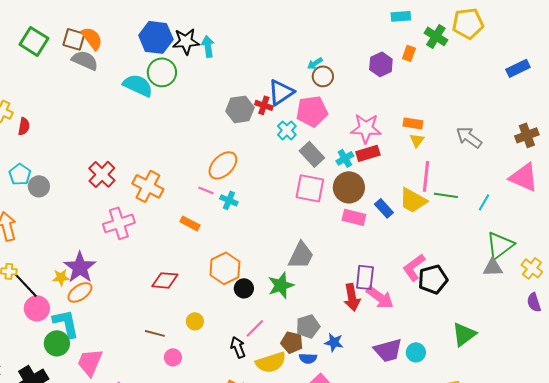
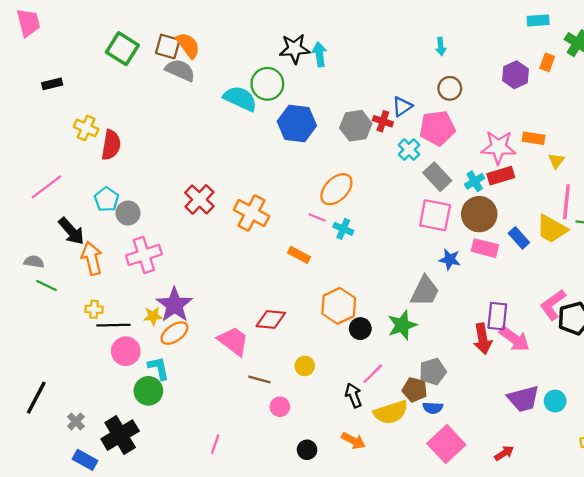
blue hexagon: (156, 37) -> (297, 123), moved
cyan arrow: (315, 63) -> (441, 46), moved, turned -63
blue triangle: (281, 92) -> (402, 106), size x0.7
orange rectangle: (413, 123) -> (534, 138), moved
red semicircle: (24, 126) -> (111, 145), size x1.5
pink cross: (119, 223) -> (144, 255), moved
black line: (26, 285) -> (113, 325), turned -48
cyan L-shape: (66, 323) -> (159, 368), size x0.7
blue star: (334, 342) -> (450, 259), moved
pink trapezoid: (90, 362) -> (233, 341), moved, turned 104

